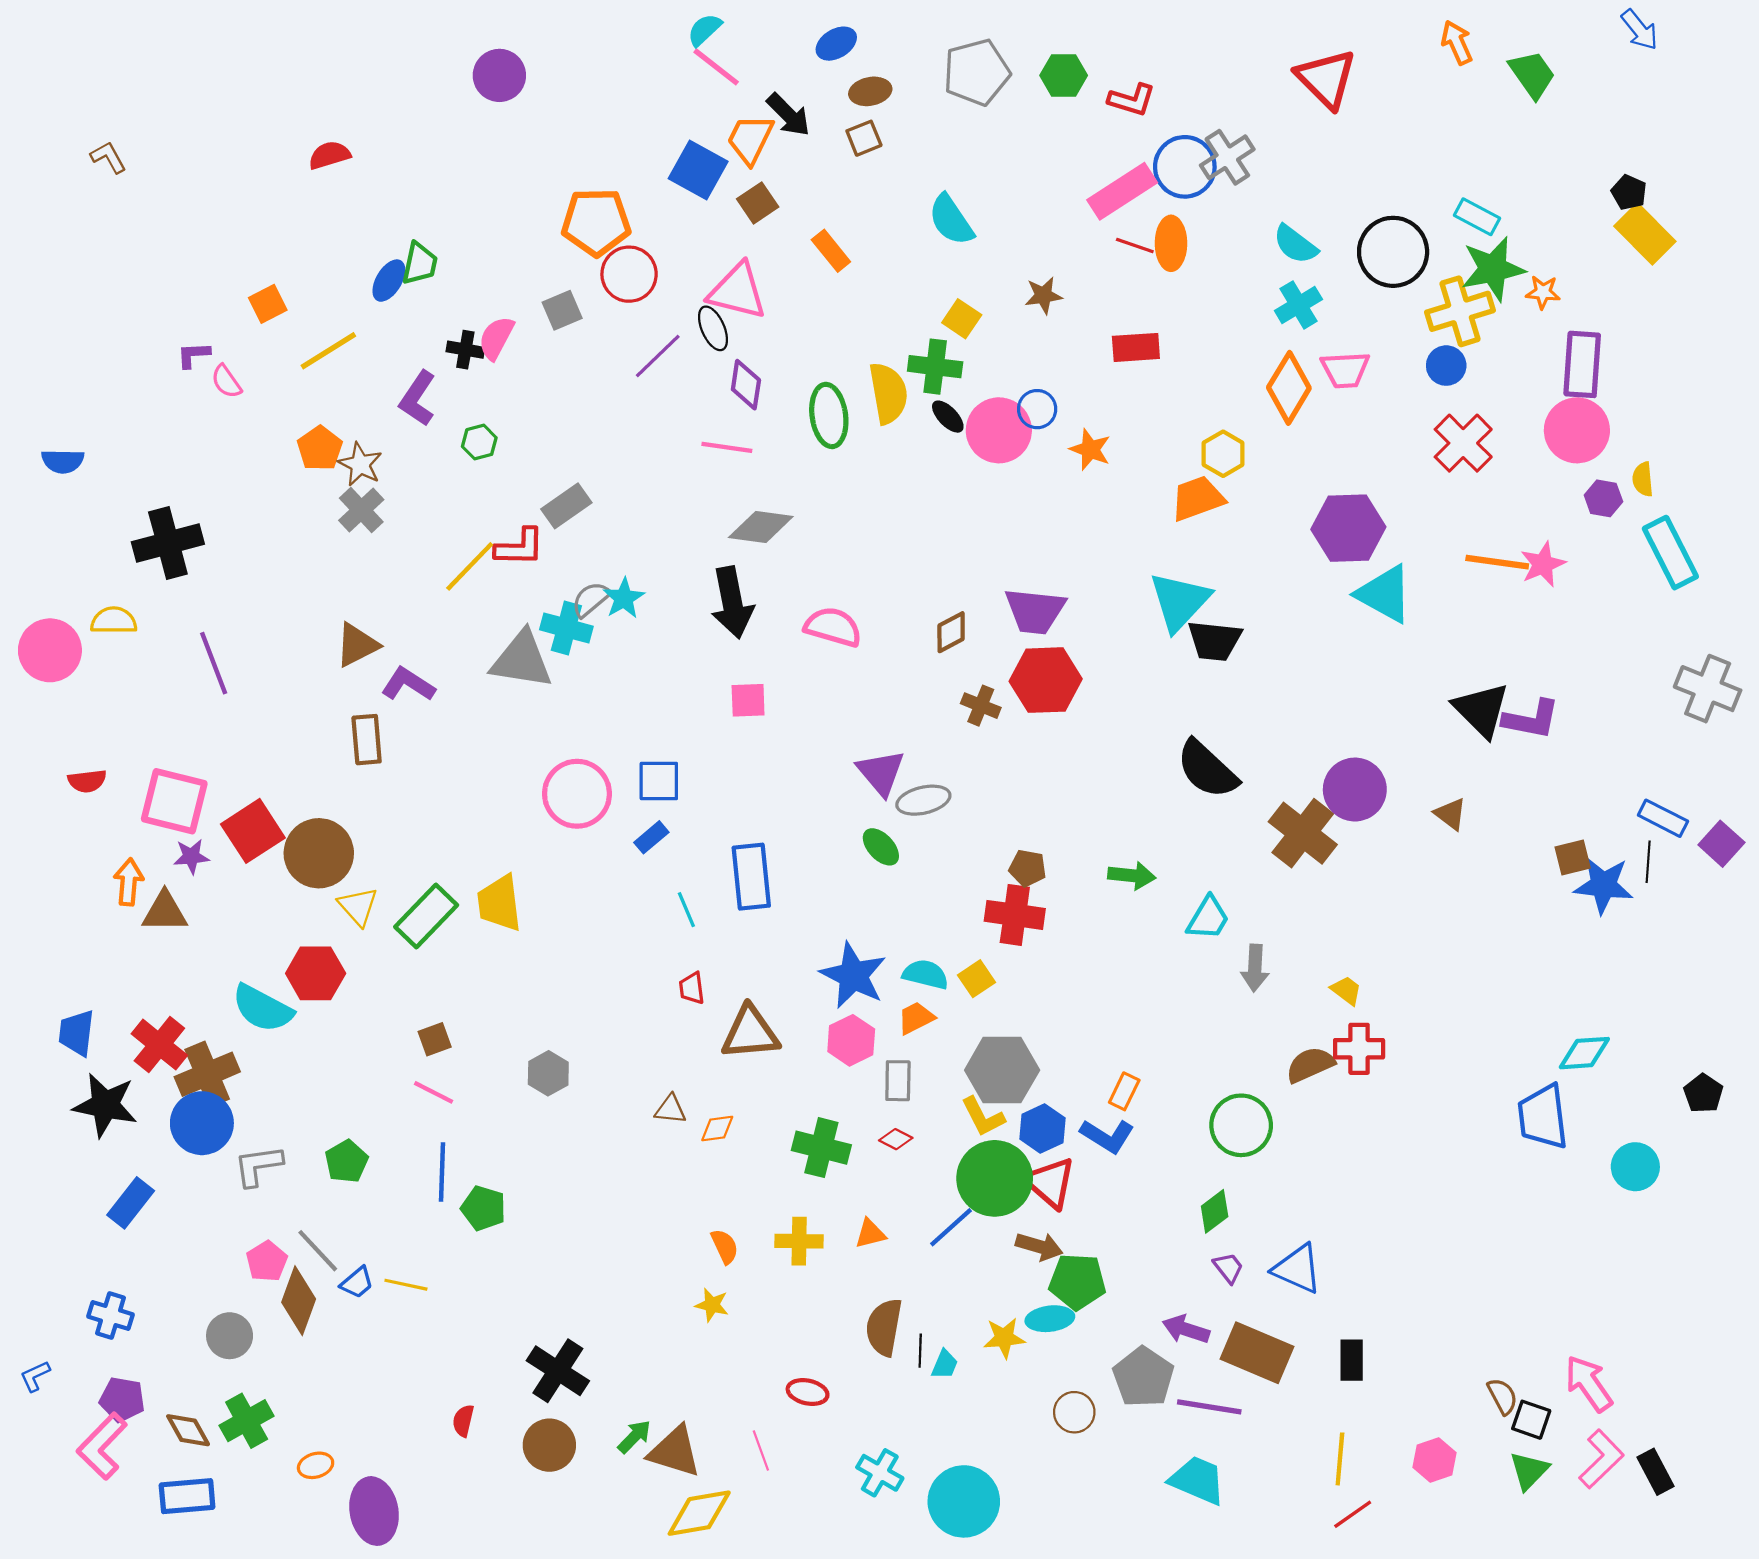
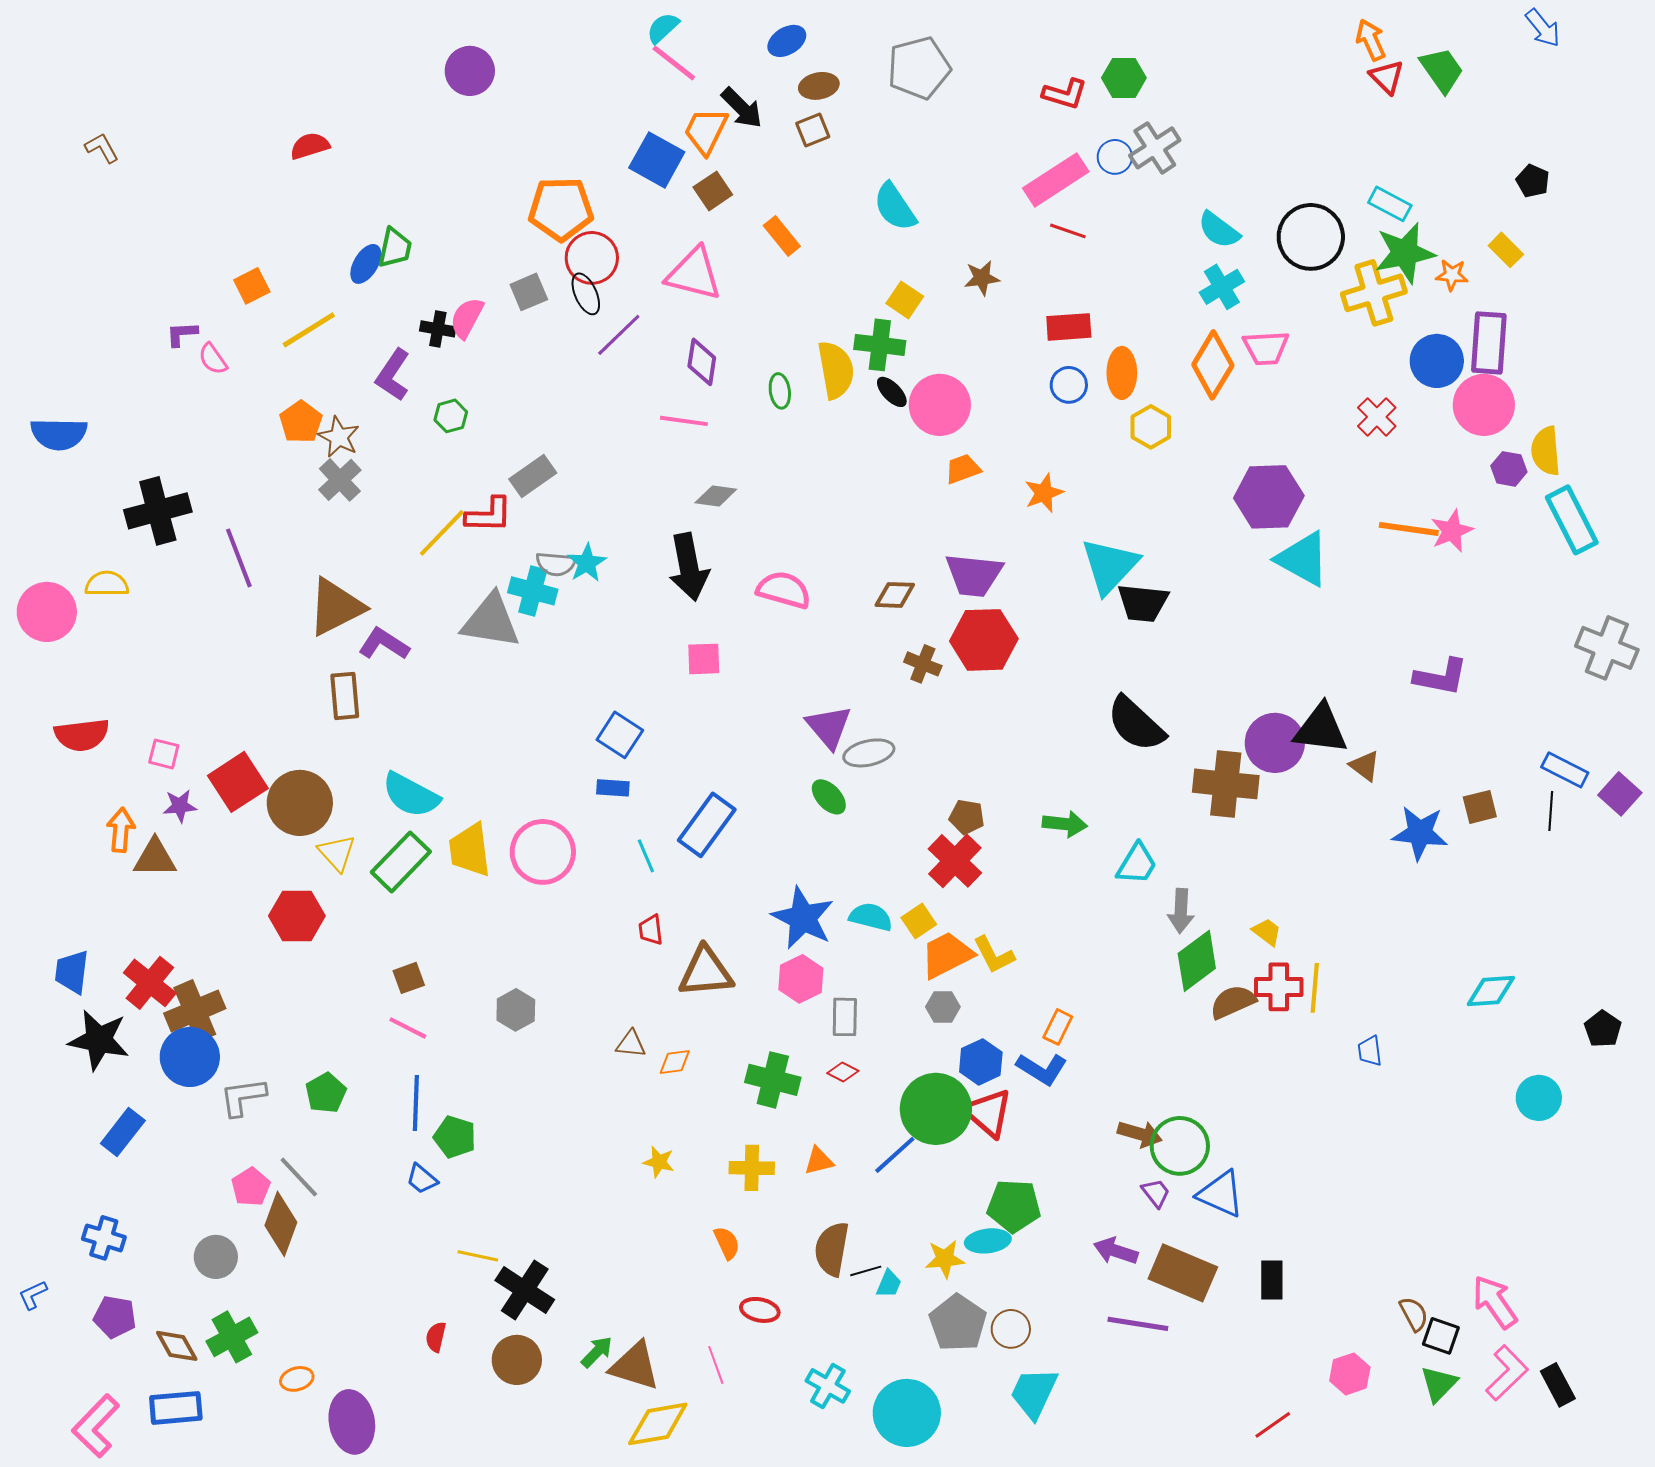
green hexagon: (1064, 75) -> (1124, 78), moved
red triangle: (1326, 79) -> (1387, 77), moved, size x0.6
blue circle: (1185, 167) -> (1115, 157), size x0.6
yellow rectangle: (1645, 234) -> (1506, 250), moved, size x0.6
orange ellipse: (1171, 243) -> (1122, 373), moved
black ellipse: (713, 328) -> (586, 294), moved
blue circle: (1446, 366) -> (1437, 361), moved, size x1.4
blue circle: (1037, 409) -> (1069, 385), moved
green ellipse: (829, 415) -> (780, 391), size x0.6
red cross: (1463, 443) -> (1377, 417), size x0.7
orange star: (1090, 449) -> (1044, 493), moved, turned 30
blue semicircle: (63, 461) -> (59, 434), size x1.4
yellow semicircle: (1643, 479) -> (1546, 451), size x1.5
orange trapezoid: (1198, 498) -> (963, 469), moved, size x0.7
gray diamond: (761, 527) -> (716, 496), size x0.7
gray semicircle: (591, 599) -> (556, 564), turned -135
brown diamond: (951, 632) -> (895, 595), turned 30
brown triangle: (357, 645) -> (336, 607), size x1.4
purple line: (214, 663) -> (239, 558), moved
black triangle: (1481, 710) -> (1321, 729), moved, turned -38
red semicircle: (87, 781) -> (82, 735), size x1.5
blue square: (659, 781) -> (620, 735), turned 33
pink circle: (577, 794) -> (543, 852), moved
pink square: (174, 801) -> (164, 754), size x0.5
brown cross: (1303, 833) -> (1226, 784), turned -32
blue rectangle: (651, 837) -> (613, 788), turned 44
blue rectangle: (751, 877) -> (707, 825), turned 42
blue star: (1603, 885) -> (1420, 833), moved
red cross: (1015, 915) -> (955, 861), turned 36
cyan semicircle: (262, 1008) -> (411, 795), moved
orange trapezoid: (916, 1018) -> (947, 955), moved, size x1.5
gray hexagon: (1002, 1070) -> (943, 1007), size x0.5
yellow L-shape: (983, 1117) -> (994, 955), moved
blue trapezoid: (1543, 1117) -> (1370, 1051), moved, size x0.5
green circle: (1241, 1125) -> (1180, 1146), moved
green diamond: (1215, 1211) -> (1197, 961), moved, size x1.5
orange semicircle: (725, 1246) -> (727, 1243), moved
brown arrow: (1039, 1246) -> (1140, 1134), moved
blue trapezoid: (357, 1283) -> (422, 1179), moved, turned 80
yellow line: (406, 1285) -> (478, 1256), moved
yellow star: (712, 1305) -> (659, 1162), moved
black line: (920, 1351) -> (866, 1271), turned 72
gray pentagon: (1143, 1377) -> (958, 1323), moved
pink L-shape: (102, 1446) -> (96, 1426), moved
yellow line: (1340, 1459) -> (1315, 988), moved
cyan trapezoid: (1198, 1480) -> (1034, 1393), moved, turned -88

